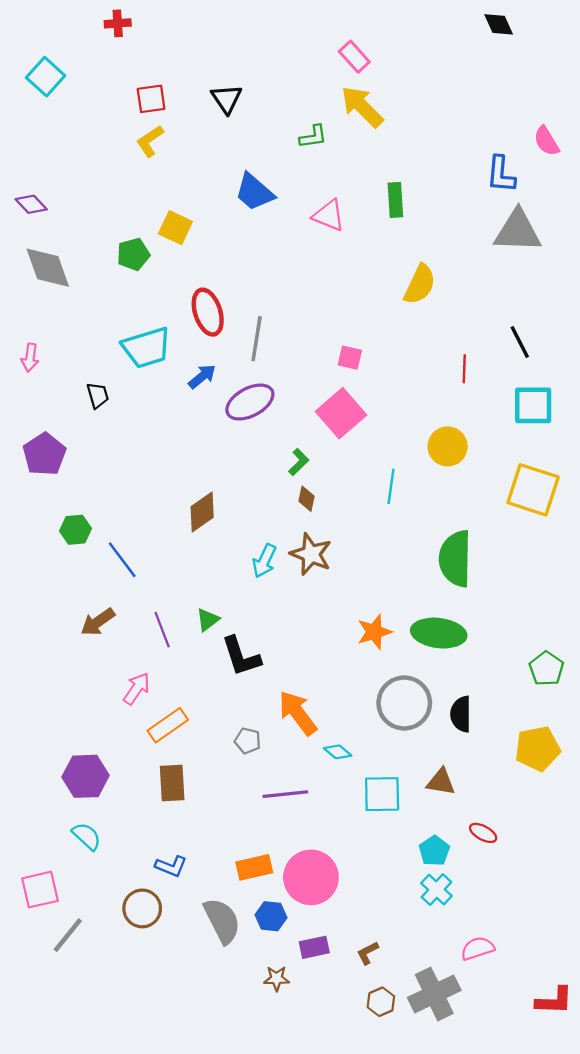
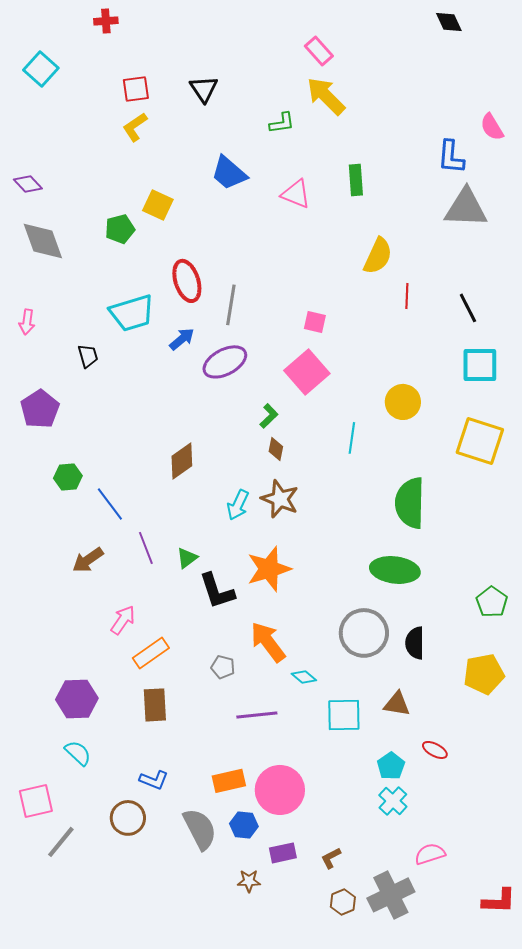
red line: (464, 369) -> (407, 296), moved
purple line: (162, 630) -> (146, 548), moved
orange star: (374, 632) -> (269, 569), moved, size x1.4

